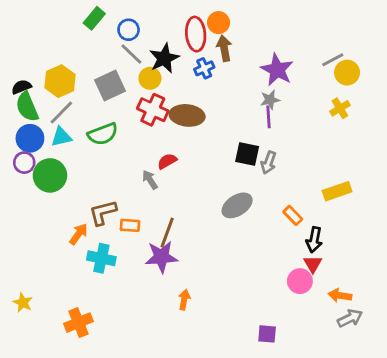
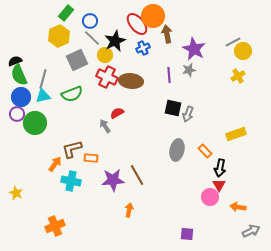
orange circle: (218, 23) -> (153, 16), size x1.5
red ellipse: (196, 34) -> (137, 24), turned -35
brown arrow: (224, 48) -> (167, 34), moved
yellow hexagon: (60, 81) -> (59, 36), moved
gray line: (61, 113) -> (43, 79), turned -30
purple line: (268, 117) -> (169, 75), moved
gray ellipse: (237, 205) -> (177, 150), moved, turned -45
brown line: (167, 233) -> (137, 175), moved, turned -50
yellow star: (23, 303) -> (16, 193), moved
gray arrow: (350, 318) -> (251, 231), moved

